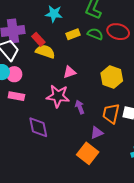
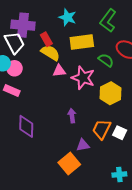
yellow rectangle: (73, 34) -> (82, 42), size x1.6
green semicircle: (95, 34) -> (106, 60), moved
pink triangle: (70, 72) -> (59, 71), moved
pink star: (58, 96) -> (83, 78), moved

